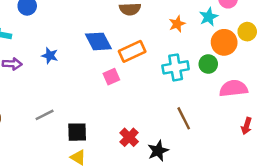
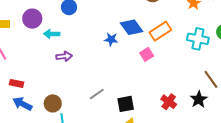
blue star: (50, 56) -> (111, 39), moved
cyan cross: (176, 67) -> (198, 39), turned 30
black star: (158, 151) -> (199, 99), moved

